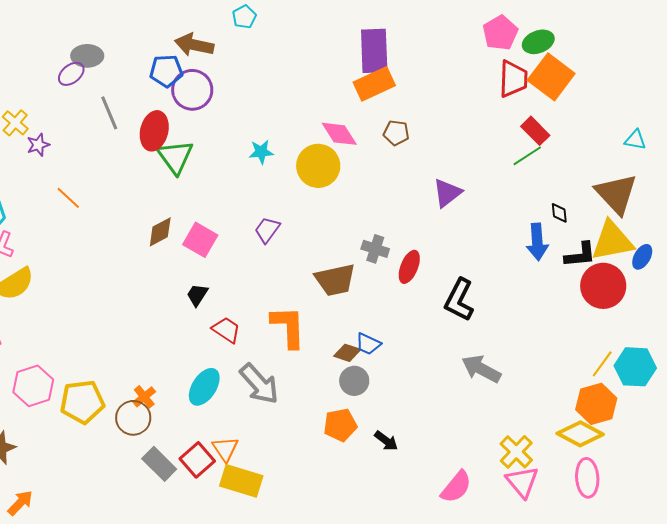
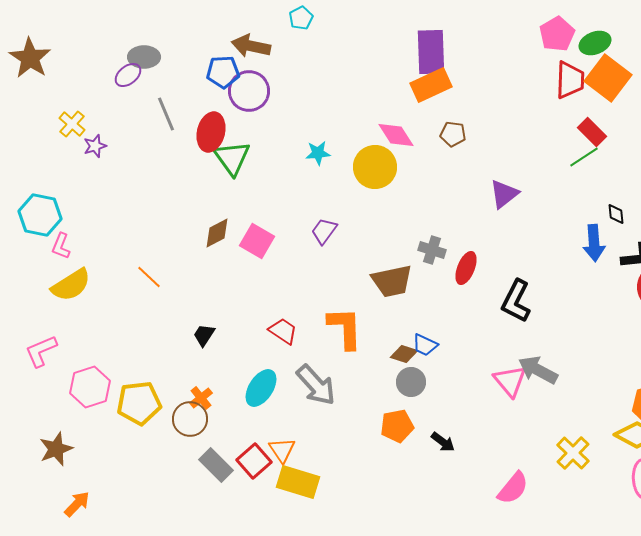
orange line: (68, 198) -> (149, 277), moved
black trapezoid: (197, 295) -> (204, 335), moved
pink triangle: (522, 482) -> (510, 381), moved

